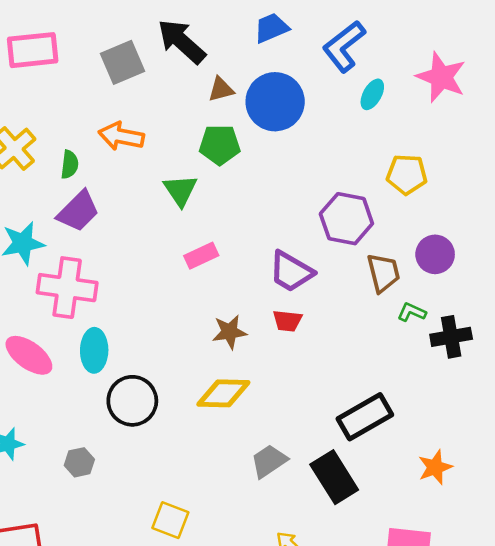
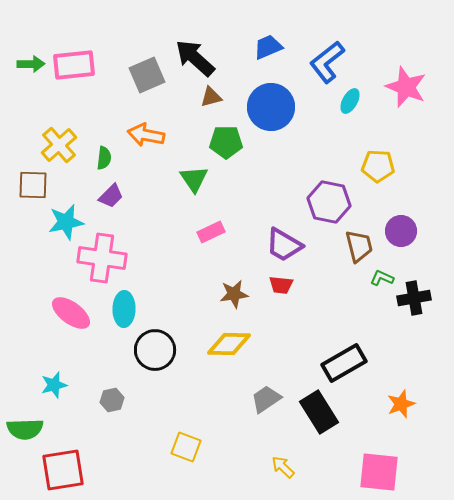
brown triangle: (221, 89) -> (211, 97), moved
purple trapezoid: (78, 211) -> (111, 196), size x0.7

